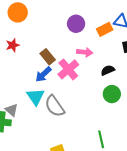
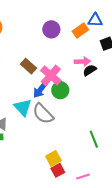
pink arrow: (85, 52) -> (82, 61), moved
blue arrow: (43, 74) -> (40, 90), moved
green circle: (112, 94) -> (60, 90), moved

